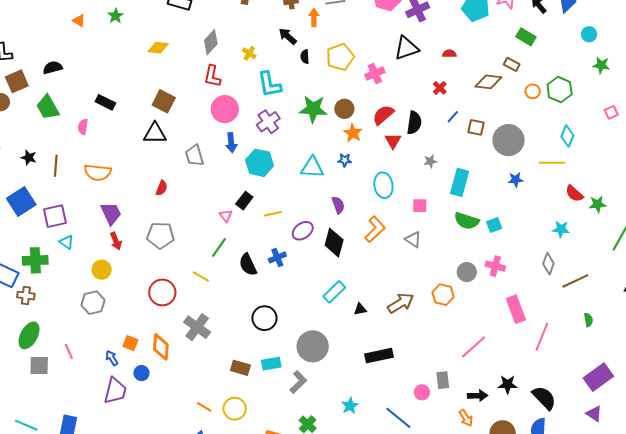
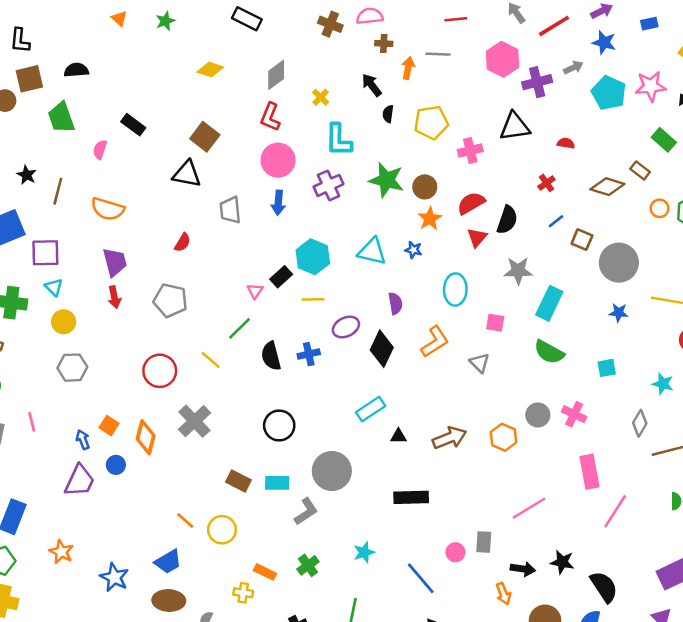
gray star: (430, 161) -> (518, 271), size x1.6
cyan hexagon: (259, 163) -> (313, 257), moved
cyan square: (494, 225) -> (607, 368), moved
yellow circle: (102, 270) -> (64, 322), moved

